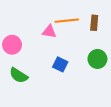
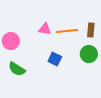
orange line: (67, 21) -> (67, 31), moved
brown rectangle: (94, 23) -> (91, 30), moved

